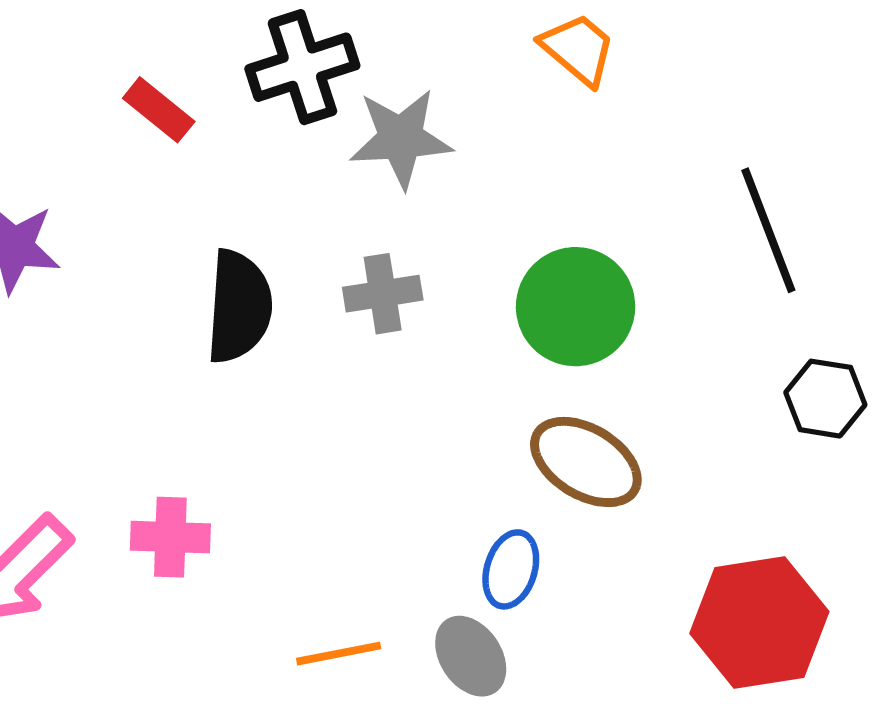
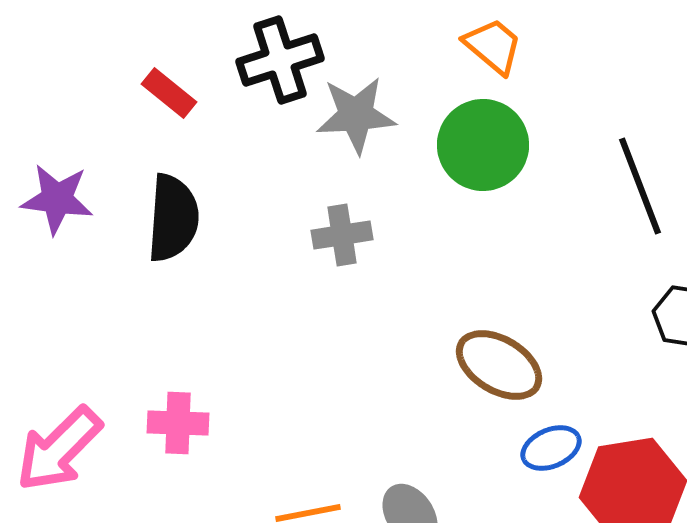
black semicircle: (239, 307) -> (173, 218), moved
green circle: (576, 307) -> (483, 145), moved
blue ellipse: (511, 569) -> (551, 448), moved, turned 50

